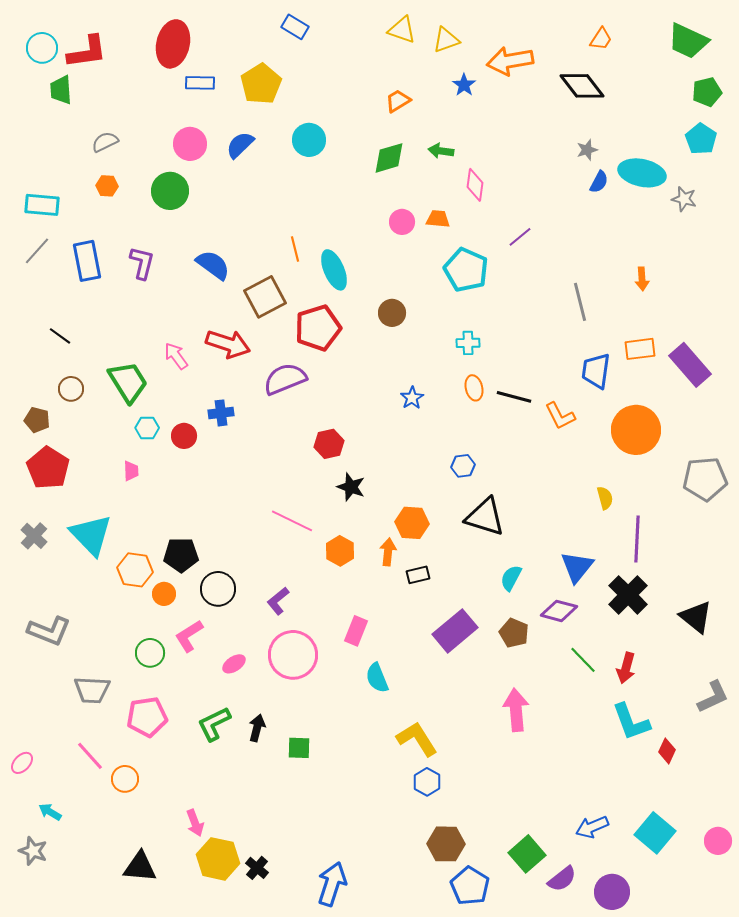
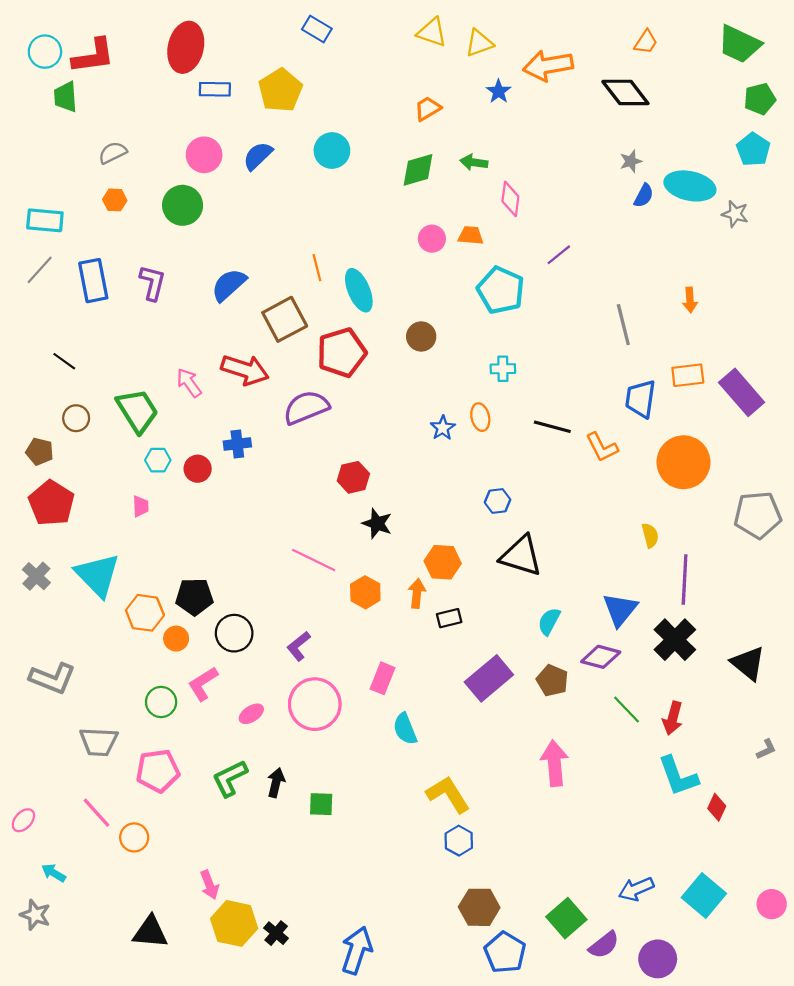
blue semicircle: (213, 265) -> (229, 285), turned -78
orange ellipse: (474, 388) -> (480, 417), moved
gray L-shape: (713, 697) -> (766, 749), size x0.6

